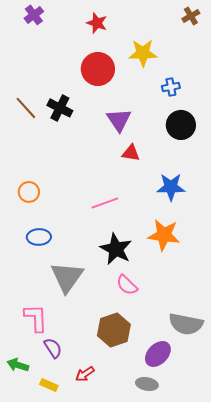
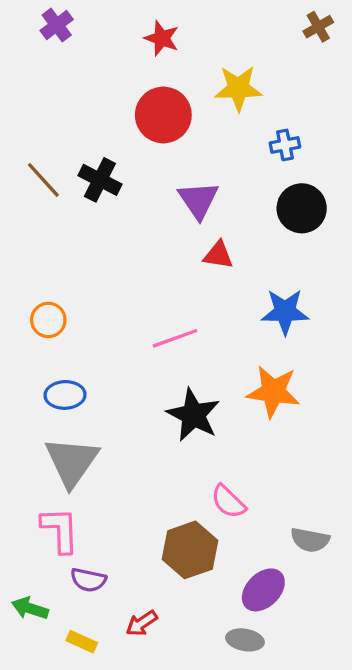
gray triangle: (67, 277) -> (72, 462), moved
pink semicircle: (127, 285) -> (228, 502), moved
gray semicircle: (186, 324) -> (310, 540), size x0.7
purple semicircle: (53, 348) -> (88, 580), turned 135

